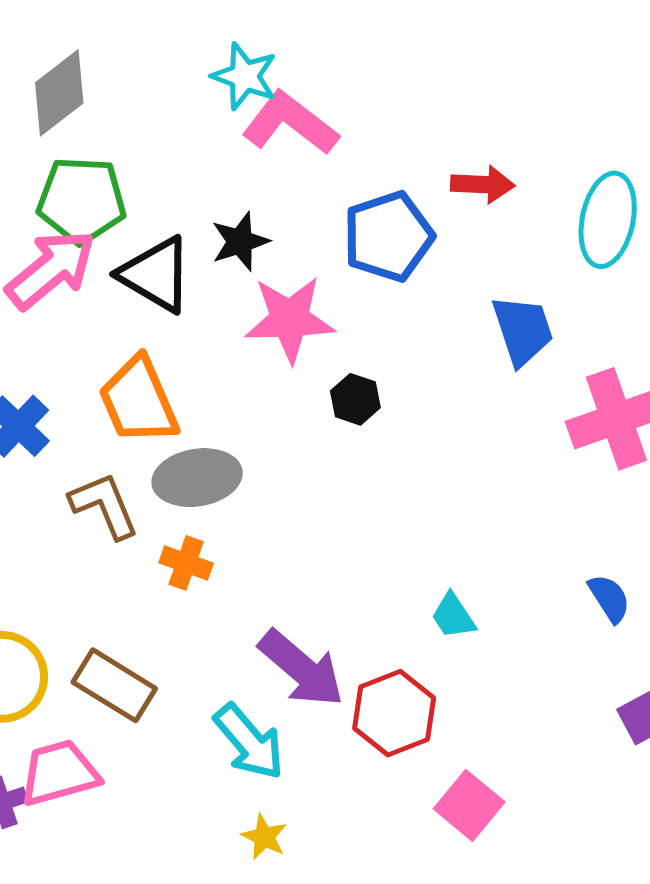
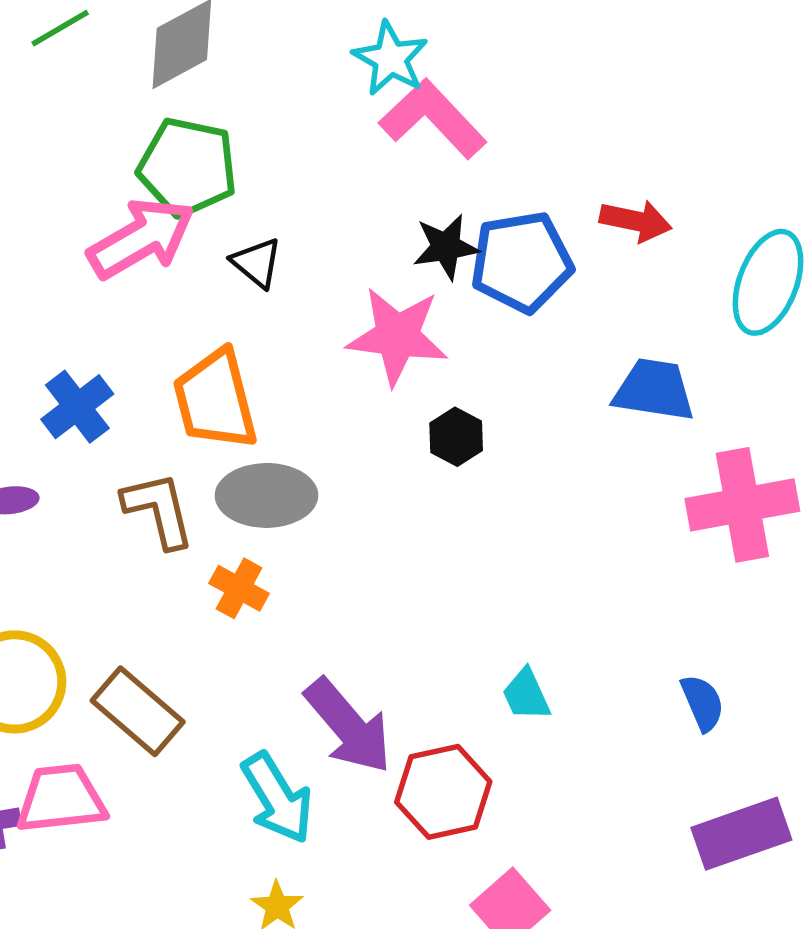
black star: (240, 241) -> (446, 247), moved
black triangle: (156, 275) -> (257, 263), size x0.6
blue trapezoid: (523, 330) -> (654, 390), turned -72

